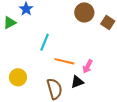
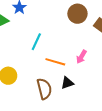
pink arrow: (88, 66) -> (81, 57), moved

